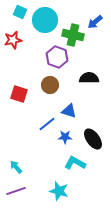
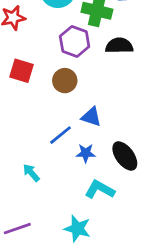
black semicircle: (89, 78) -> (119, 46), moved
red square: (19, 94) -> (21, 71), moved
cyan arrow: (16, 167) -> (31, 173), moved

